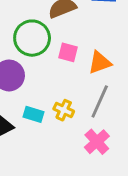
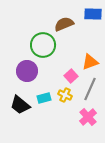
pink square: (68, 52) -> (71, 76), moved, turned 32
cyan rectangle: (33, 114) -> (44, 98), turned -32

